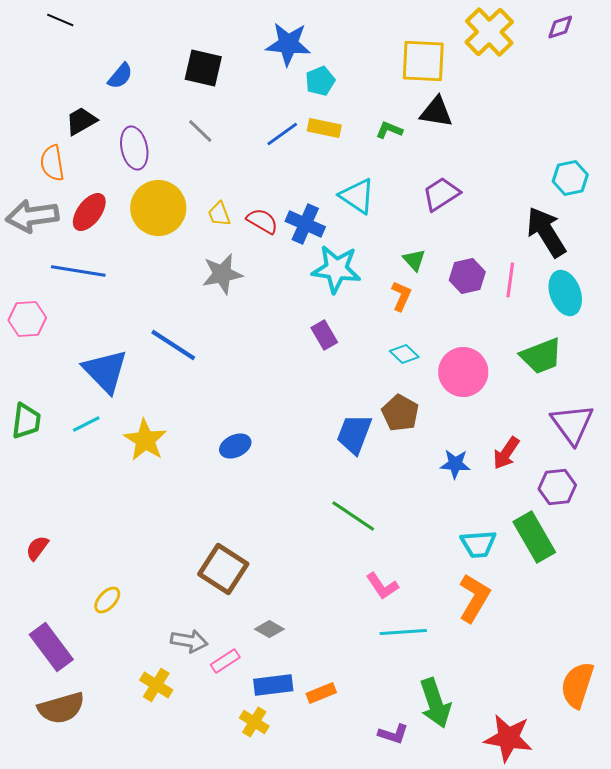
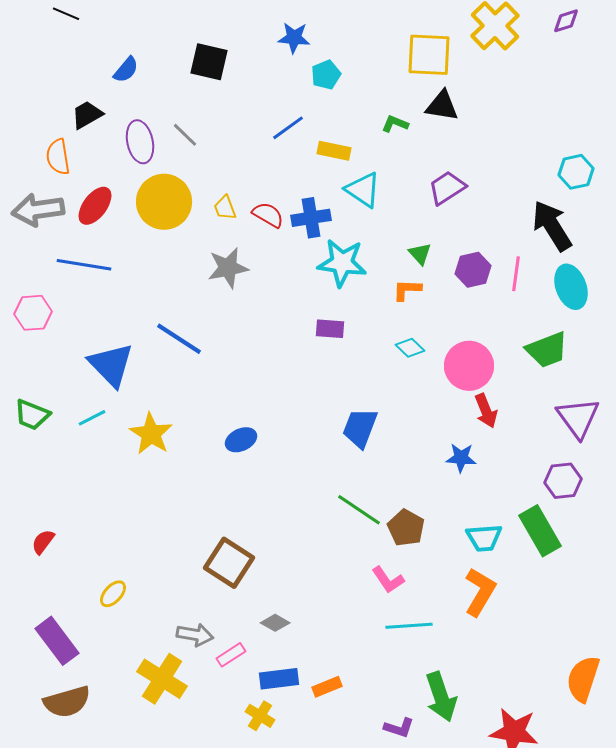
blue star: (288, 44) -> (294, 38), size x0.7
yellow rectangle: (324, 128) -> (334, 151), moved
gray line: (200, 131) -> (185, 135), moved
blue cross: (305, 224) -> (311, 218), turned -33
orange L-shape: (401, 296) -> (407, 290), turned -112
purple rectangle: (324, 335) -> (330, 329), turned -56
brown pentagon: (400, 413) -> (406, 528), moved
green trapezoid: (26, 421) -> (32, 415), turned 105
red arrow: (506, 453) -> (486, 411), moved, turned -56
yellow cross: (156, 685) -> (162, 679), size x1.5

